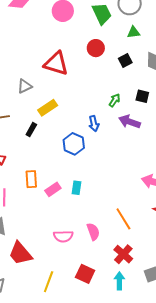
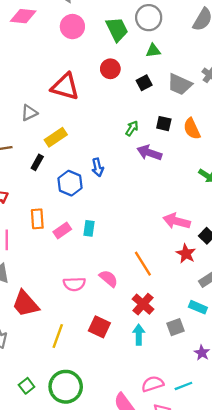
blue arrow: (94, 124) -> (98, 167), moved
blue hexagon: (74, 144) -> (70, 183), moved
pink semicircle: (93, 232) -> (109, 279), turned -30

